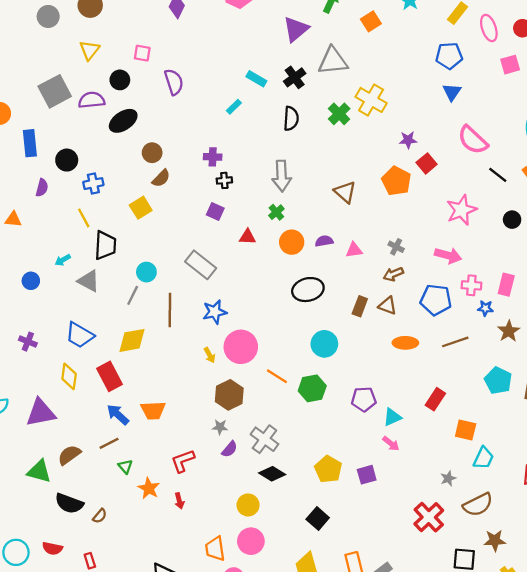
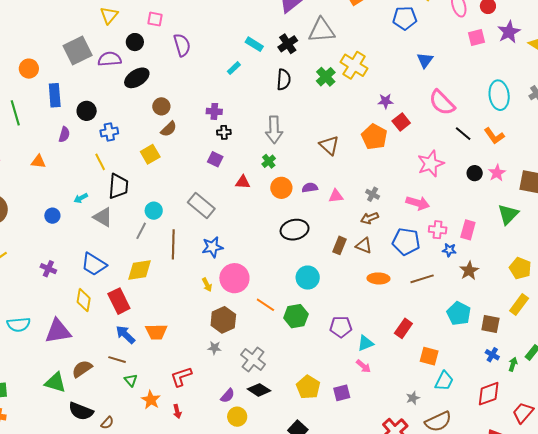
blue pentagon: (449, 56) -> (405, 18), moved
brown line: (109, 443) -> (117, 360), turned 42
purple semicircle: (229, 449) -> (228, 396), moved

